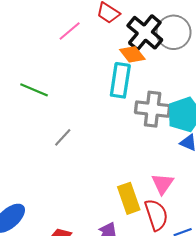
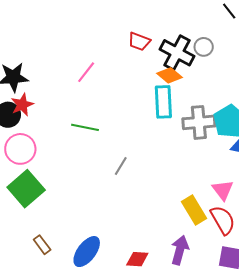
pink line: (70, 31) -> (86, 72), moved
gray circle: (174, 32) -> (204, 47), size x0.6

